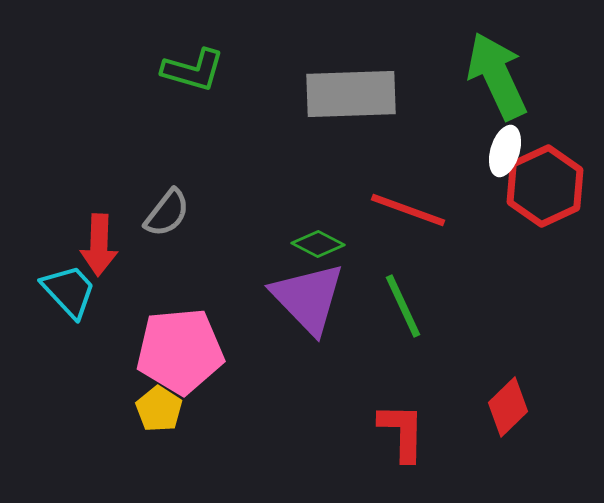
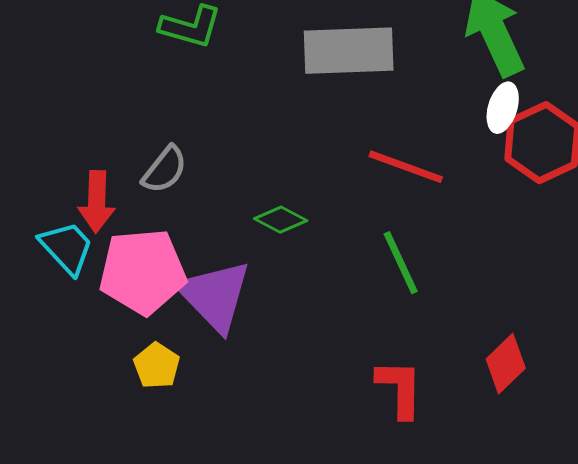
green diamond: (318, 244) -> (281, 220), moved
purple triangle: (308, 298) -> (215, 296), moved
pink pentagon: (180, 351) -> (143, 272), moved

